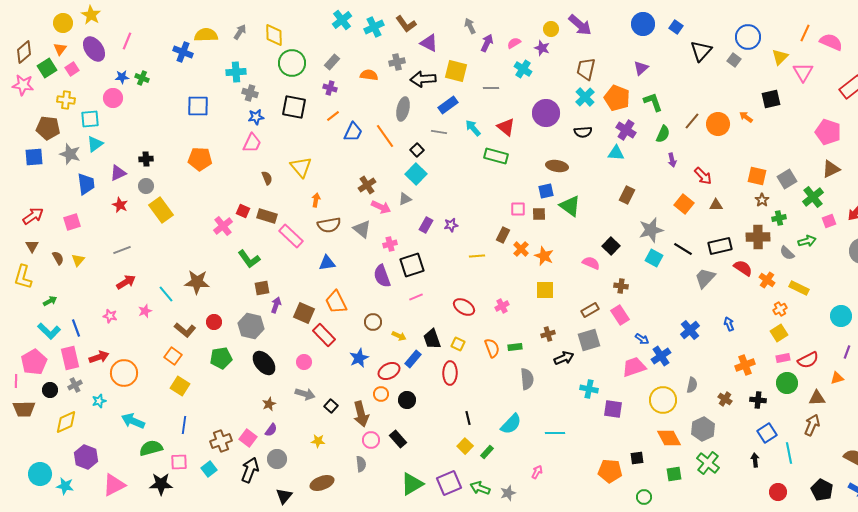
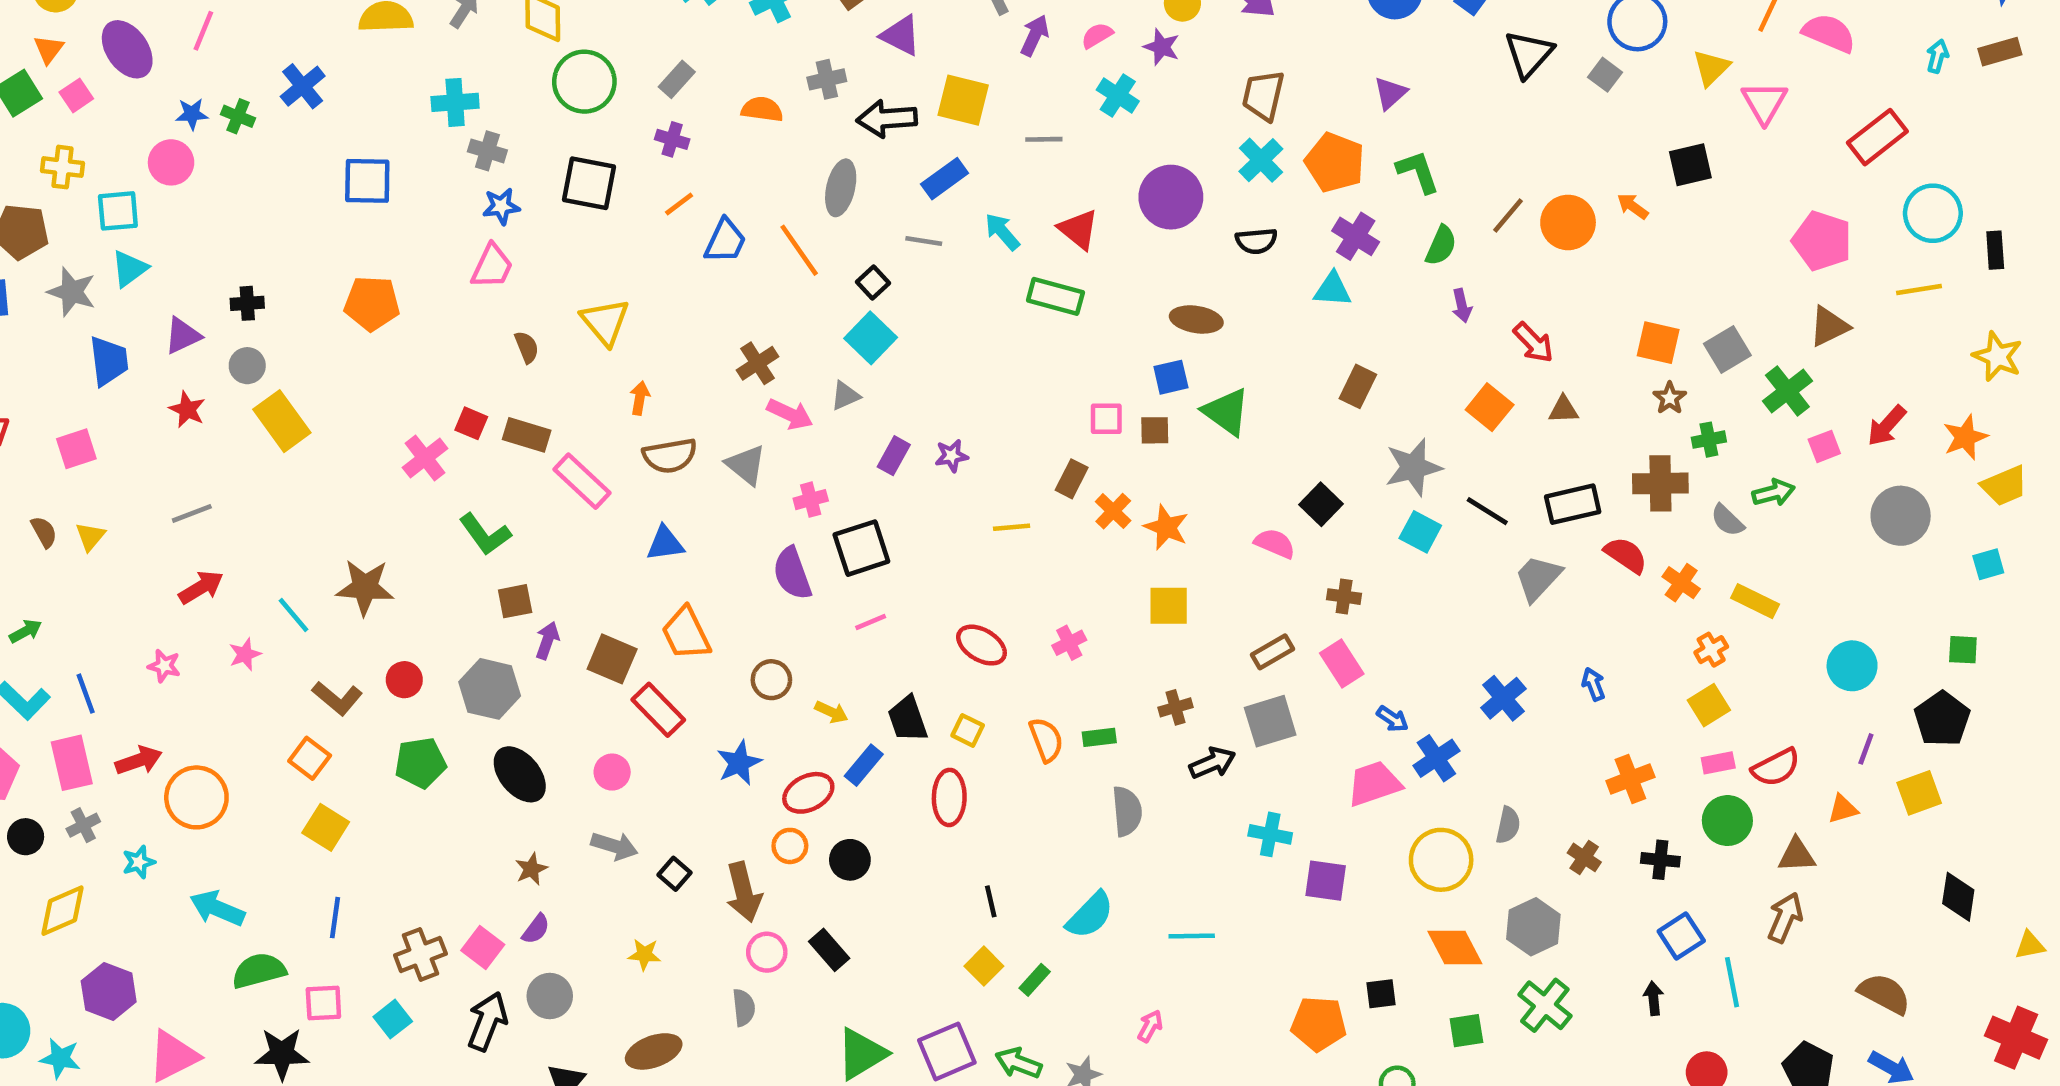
blue cross: (183, 52) -> (303, 86), moved, turned 30

